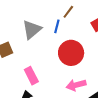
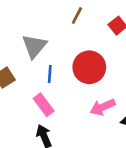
blue line: (57, 26) -> (50, 74), moved

